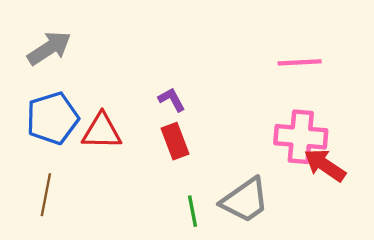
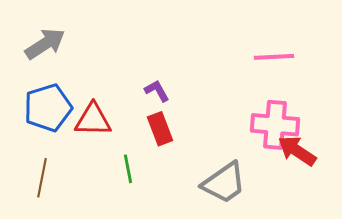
green line: (192, 211) -> (128, 169), moved

